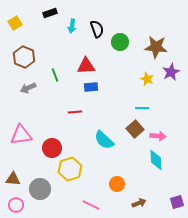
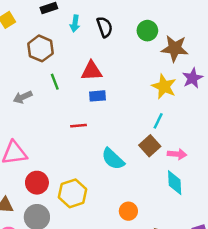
green circle: (120, 42) -> (147, 31), moved
brown hexagon: (24, 57) -> (40, 48), moved
yellow star: (147, 79) -> (164, 86), size x1.5
cyan line: (142, 108) -> (158, 121), turned -64
red circle: (52, 148) -> (37, 183), moved

